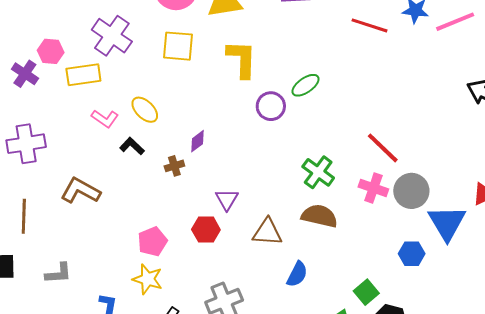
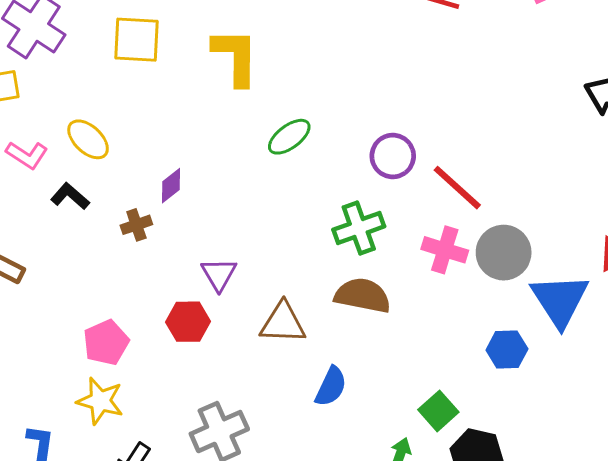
green ellipse: (305, 85) -> (289, 137), moved
purple circle: (271, 106) -> (393, 156), moved
green cross: (318, 172) -> (359, 228), turned 36

